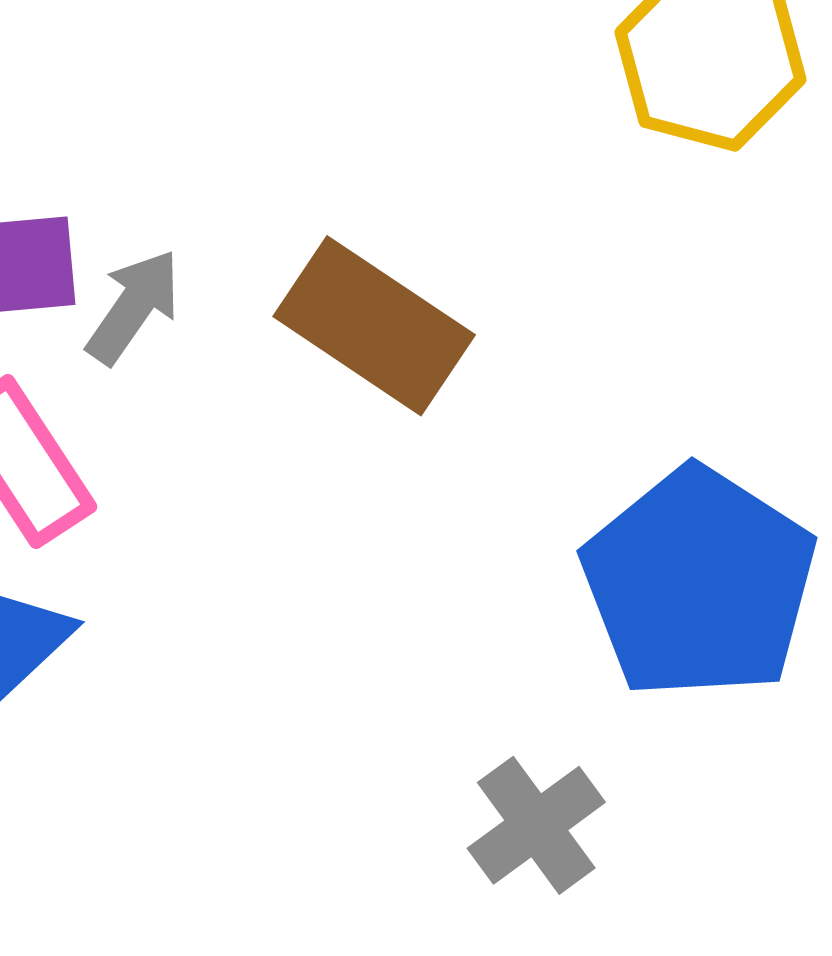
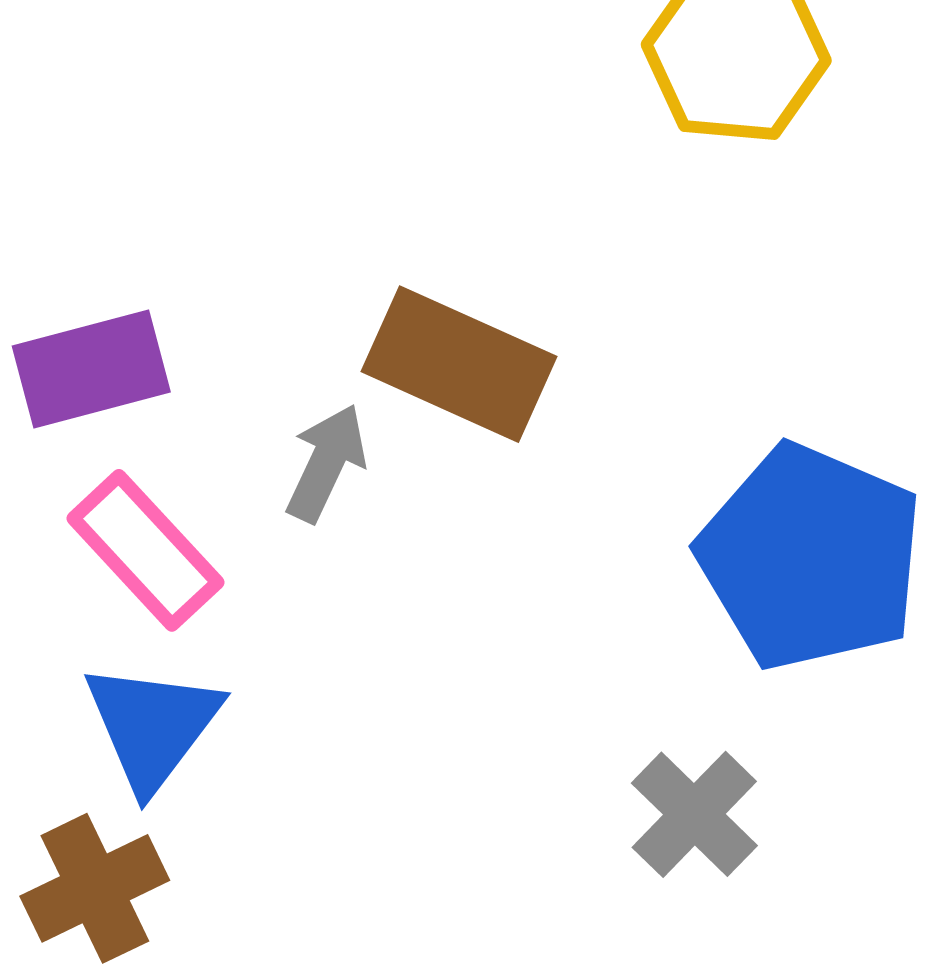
gray arrow: (134, 307) -> (326, 463), moved

